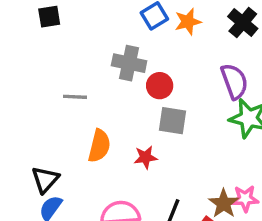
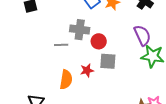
gray line: (75, 97) -> (61, 45), moved
red star: (145, 157) -> (87, 70), moved

